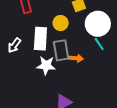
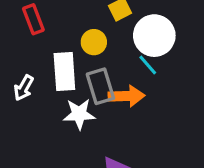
cyan line: (99, 44) -> (148, 65), moved
orange arrow: (76, 58) -> (127, 96), size x1.5

